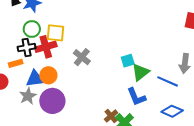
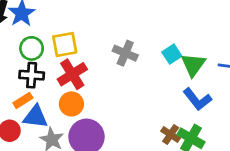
red cross: (46, 47) -> (72, 74), moved
black cross: (27, 48) -> (32, 75), turned 30
gray cross: (82, 57) -> (125, 53), moved
blue triangle: (35, 79) -> (35, 117), moved, turned 30

